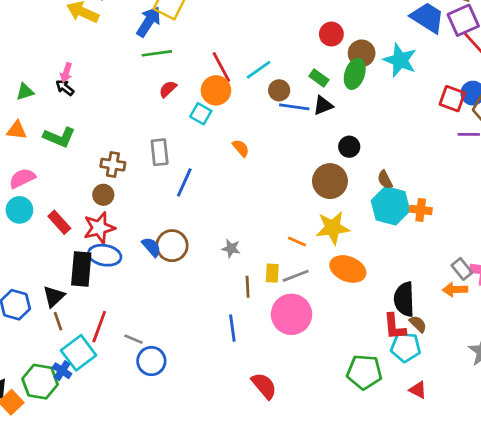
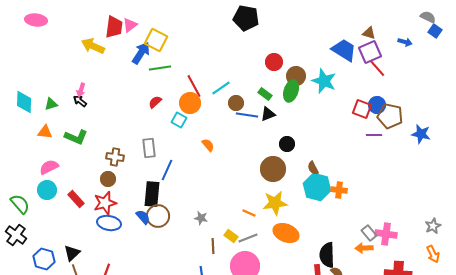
green line: (157, 53) -> (160, 68), moved
black rectangle: (81, 269) -> (152, 194), moved
yellow rectangle: (272, 273) -> (231, 236), turned -56

